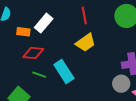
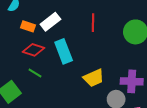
yellow trapezoid: (86, 43) -> (94, 78), moved
cyan rectangle: (64, 72) -> (64, 51), moved

